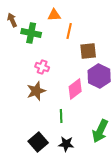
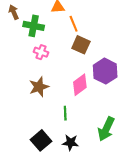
orange line: (69, 31) -> (74, 24), turned -35
brown square: (88, 51) -> (81, 45), moved, turned 30
pink cross: (42, 67) -> (41, 52), moved

